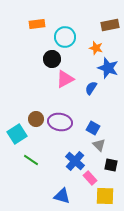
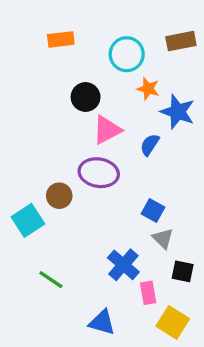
cyan circle: (65, 37) -> (127, 54), moved
orange star: (96, 48) -> (148, 89), moved
purple ellipse: (60, 122) -> (99, 173), moved
green line: (31, 160) -> (51, 280), moved
pink rectangle: (90, 178) -> (148, 293), turned 32
yellow square: (105, 196) -> (173, 322), turned 30

